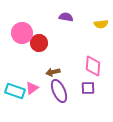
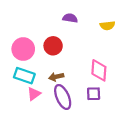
pink circle: (22, 33) -> (23, 49), moved
red circle: (39, 43) -> (53, 46), moved
cyan rectangle: (15, 91) -> (24, 76), moved

